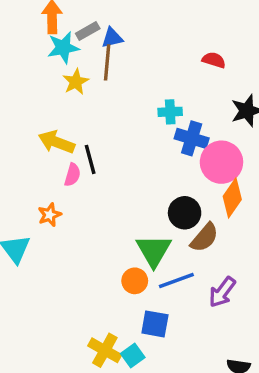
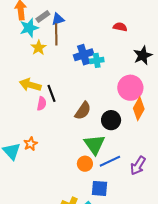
blue cross: (192, 138) -> (84, 55), moved, turned -30
orange star: (50, 215) -> (31, 144), moved
brown semicircle: (204, 238) -> (83, 111), moved

